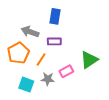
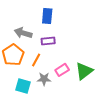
green triangle: (89, 60) -> (84, 71), moved

